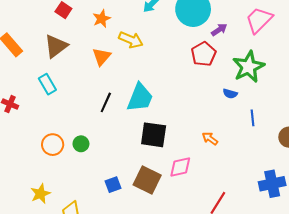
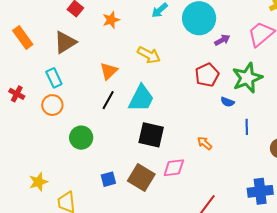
yellow arrow: (131, 40) -> (149, 55), moved
red pentagon: (204, 54) -> (207, 75), moved
orange triangle: (102, 57) -> (109, 71), moved
green circle: (81, 144) -> (81, 138), size x1.5
orange circle: (53, 145) -> (52, 105), moved

